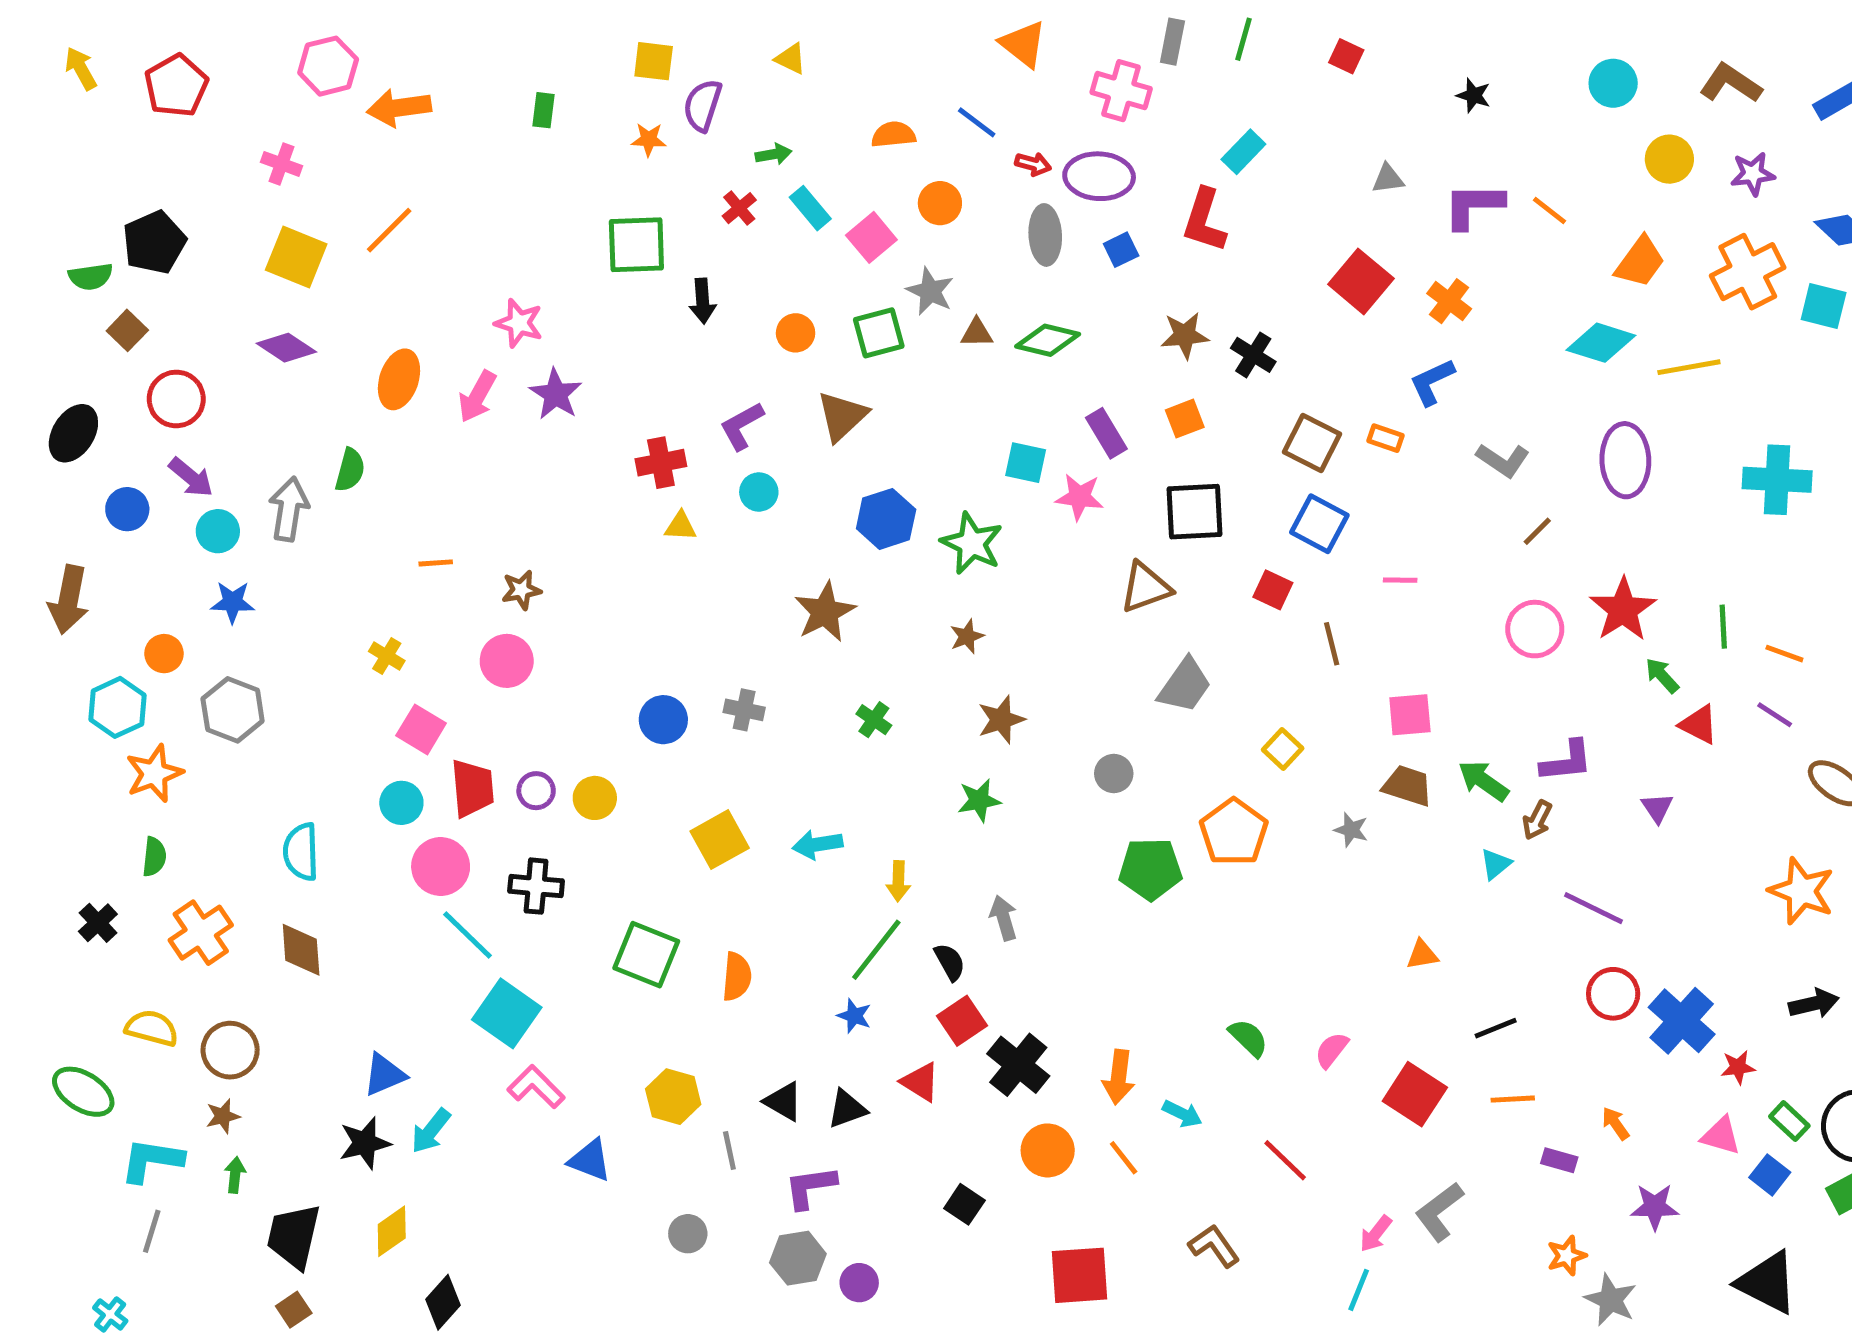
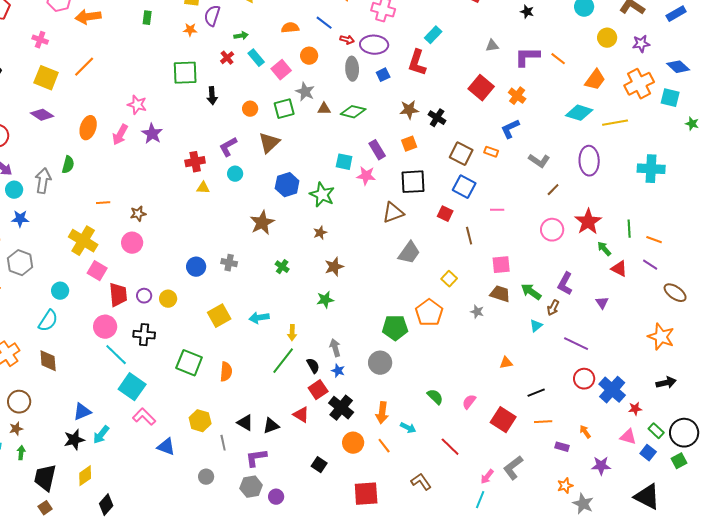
yellow cross: (387, 656) -> (83, 241), size x2.0
purple L-shape: (1567, 761) -> (565, 284), turned 125
gray circle: (1114, 773) -> (380, 363), moved, size x1.5
cyan circle: (401, 803) -> (60, 291), moved
cyan semicircle: (301, 852) -> (48, 321), turned -145
blue star: (854, 1016) -> (338, 371), moved

